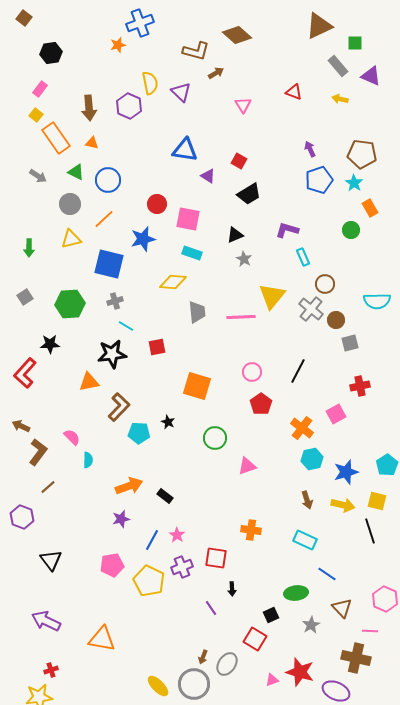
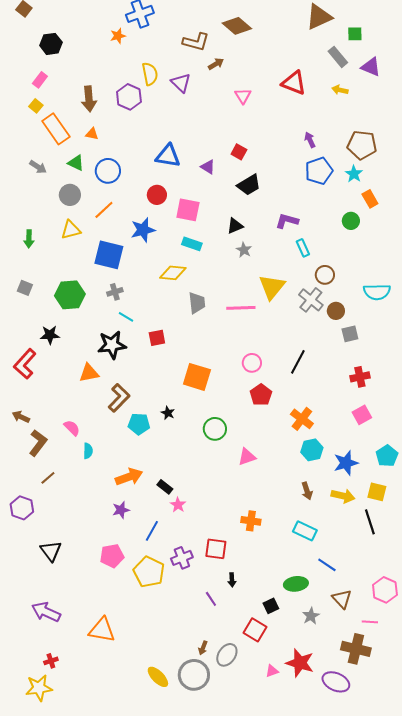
red triangle: (294, 92) -> (294, 83), size x1.5
blue triangle: (185, 150) -> (168, 156), moved
gray square: (25, 297) -> (25, 288), turned -35
pink square: (336, 414) -> (362, 415), moved
pink star: (177, 535) -> (178, 505), moved

